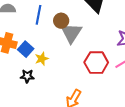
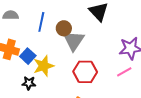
yellow star: (42, 59) -> (44, 66), size x1.5
red hexagon: (96, 63) -> (85, 72), moved

